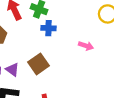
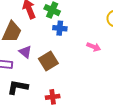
purple triangle: (12, 70) -> (25, 52), moved

